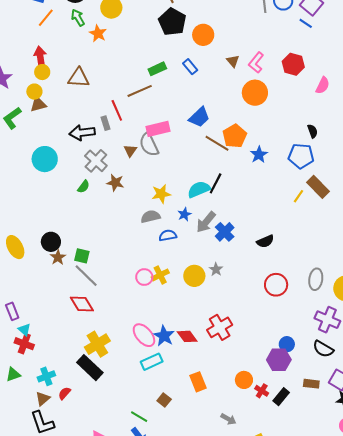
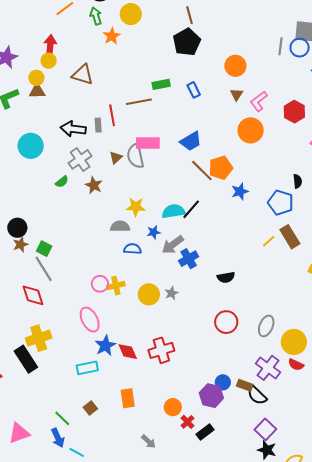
orange circle: (203, 35) -> (235, 66), moved
pink ellipse: (144, 335) -> (90, 320), moved
brown rectangle: (311, 384) -> (245, 385), moved

